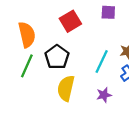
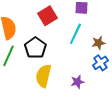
cyan line: (102, 61) -> (75, 34), moved

